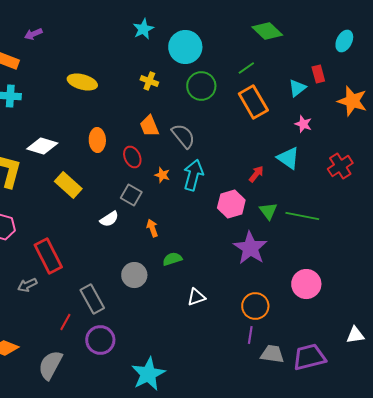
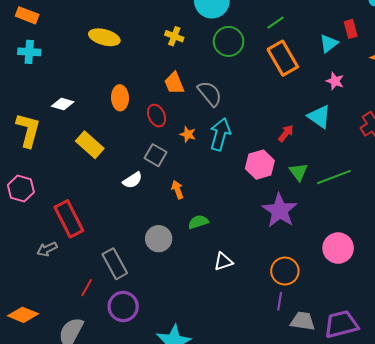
white diamond: (42, 146) -> (63, 104), size x0.7
green line: (302, 216) -> (334, 177), turned -32

